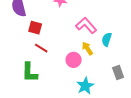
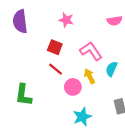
red square: (35, 28) -> (55, 47), moved
red line: (41, 48) -> (56, 69), moved

